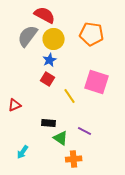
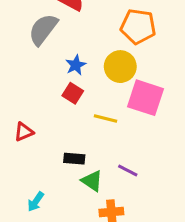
yellow circle: (54, 39) -> (120, 67), moved
yellow line: (70, 96) -> (105, 119), turned -42

